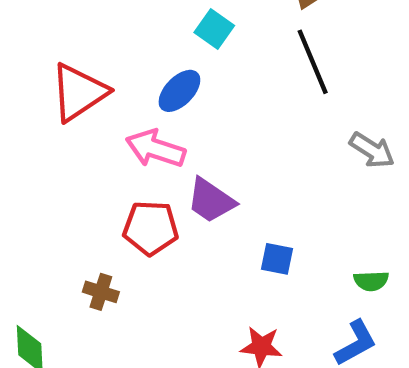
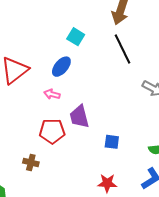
pink arrow: (155, 149) -> (52, 94), size x0.6
purple trapezoid: (211, 200) -> (79, 117), turned 45

